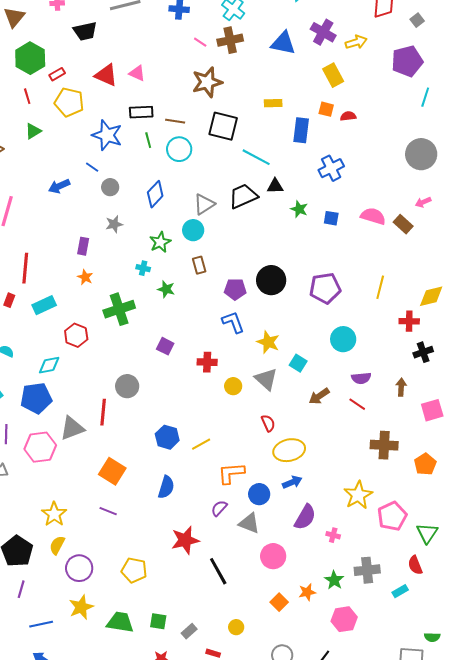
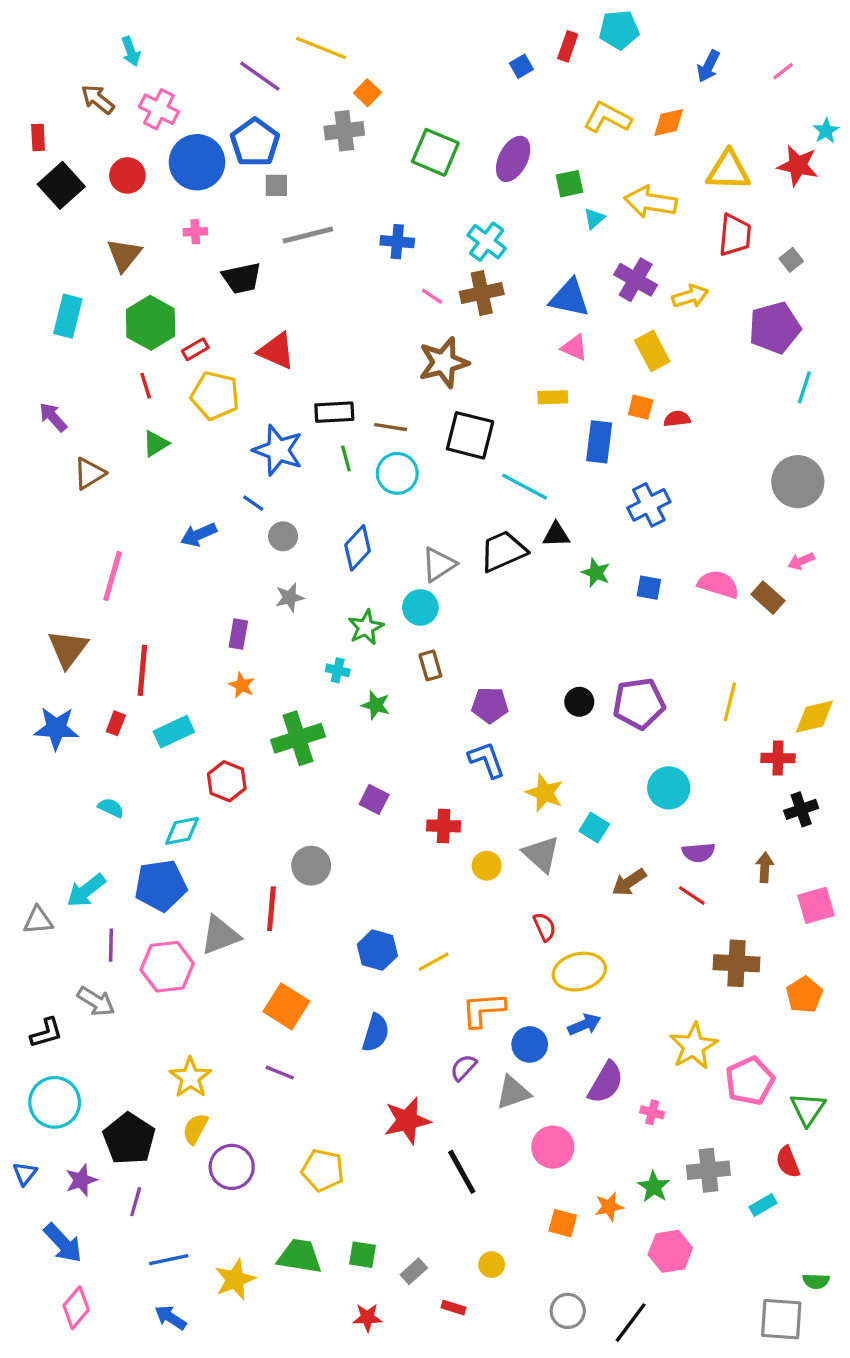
pink triangle: (137, 73) -> (574, 348), moved
black circle: (271, 280) -> (579, 702), moved, size x0.6
gray triangle: (249, 523) -> (513, 1092), turned -40
orange square: (279, 602) -> (563, 1223), turned -30
yellow star: (81, 607) -> (235, 1279), moved

